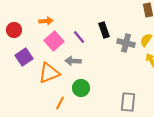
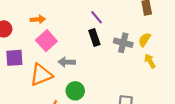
black rectangle: (104, 30) -> (94, 38), moved
purple line: (79, 37) -> (97, 17), moved
purple square: (24, 57) -> (14, 58), turned 30

